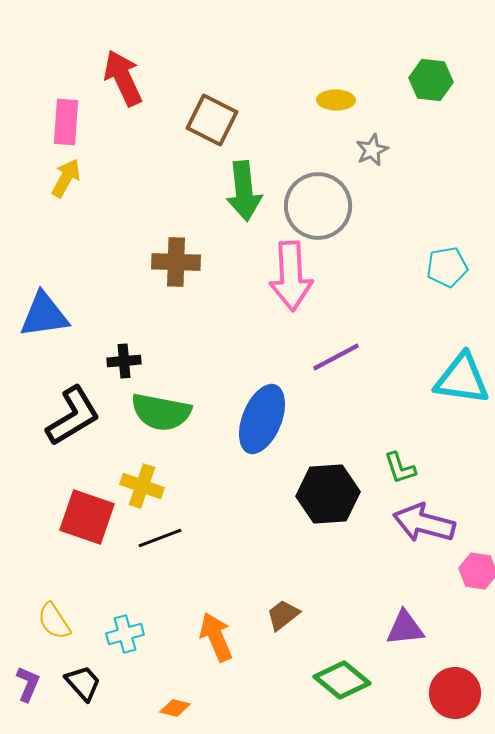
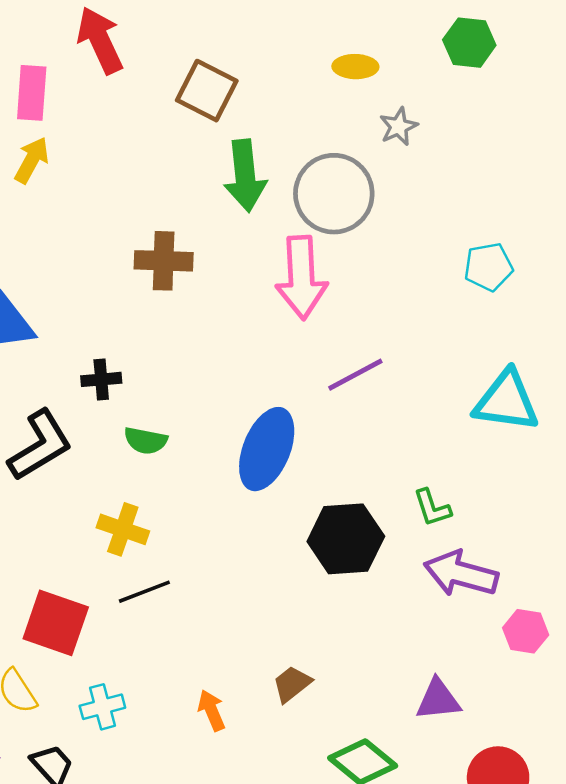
green semicircle: (161, 412) -> (146, 441), size x0.6
red square: (87, 517) -> (56, 623), moved
orange arrow: (216, 637) -> (212, 710), size x0.7

